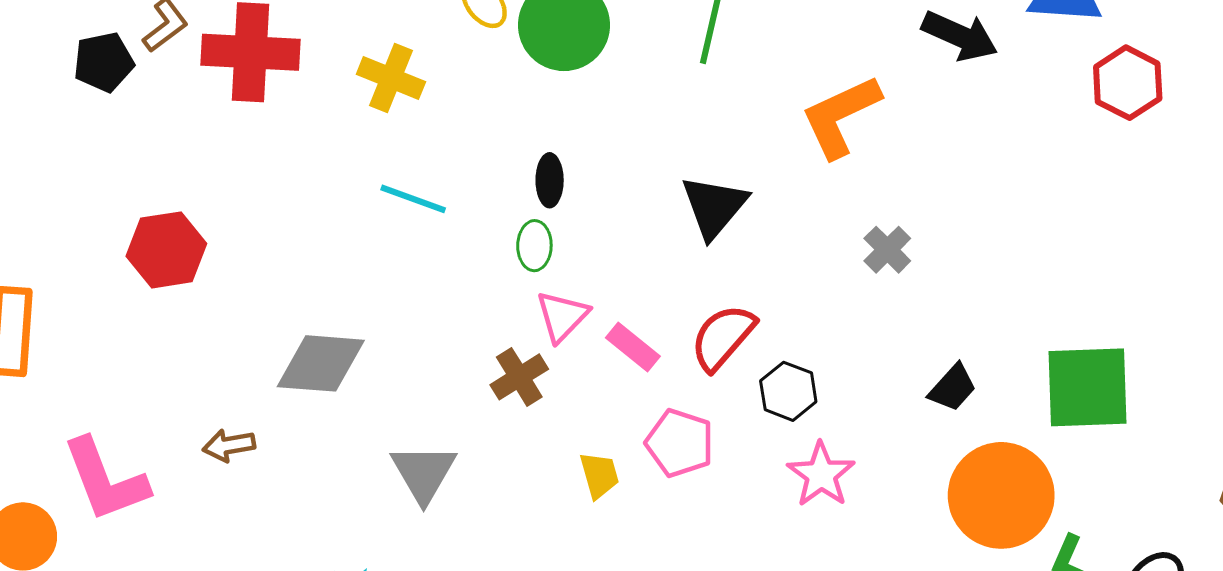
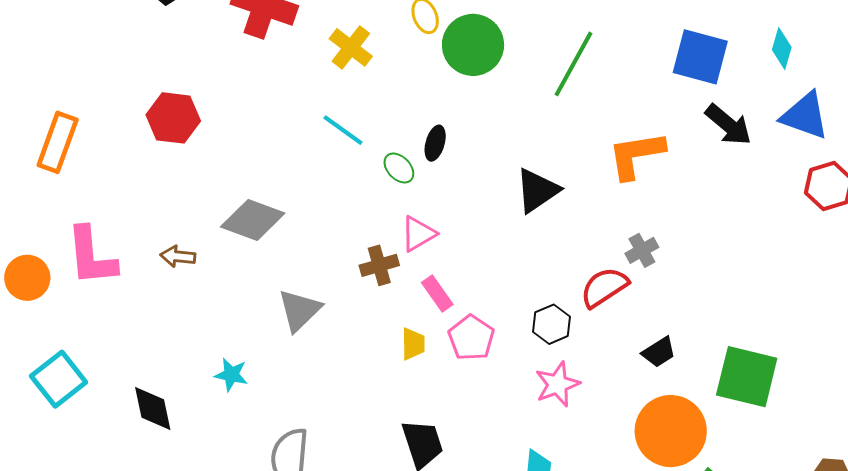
green ellipse: (534, 246) -> (399, 168), moved, turned -60
red semicircle: (723, 337) -> (604, 287), moved
pink rectangle: (633, 347) -> (437, 293), moved

